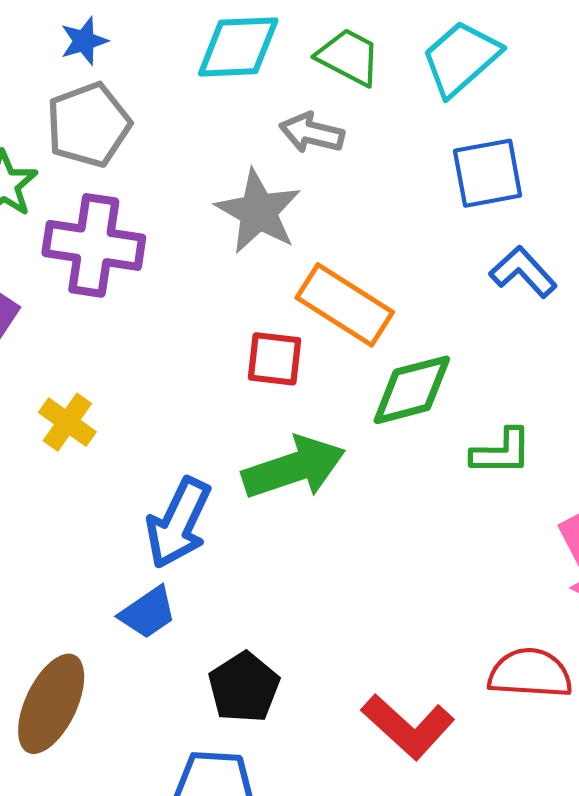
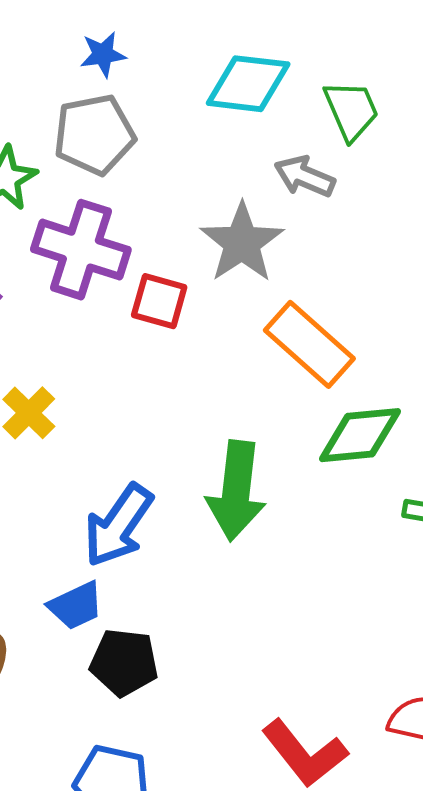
green trapezoid: (349, 57) -> (351, 110), turned 30
red square: (275, 359) -> (159, 301), moved
green arrow: (294, 468) -> (236, 491), turned 106
black pentagon: (244, 687) -> (124, 662), moved, turned 30

